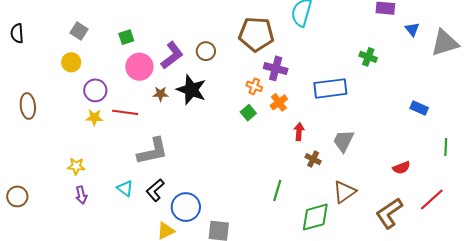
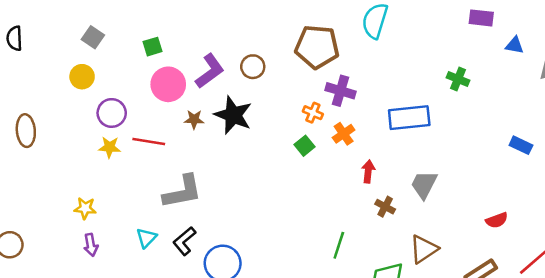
blue triangle: (412, 29) -> (515, 45), turned -42
cyan triangle: (125, 188) -> (146, 238), turned 36

